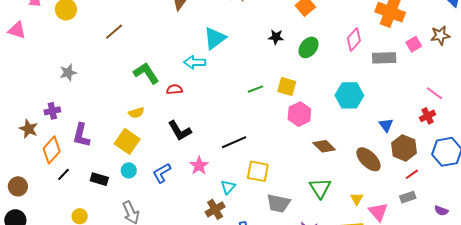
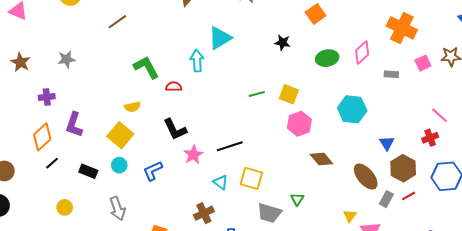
green ellipse: (309, 47) -> (327, 58), moved, turned 35
gray rectangle: (384, 58) -> (391, 74), size x0.6
cyan arrow: (195, 62) -> (197, 61), turned 80
brown star: (29, 129) -> (20, 62), moved
pink star: (199, 166) -> (193, 155), moved
cyan triangle: (228, 187) -> (221, 182), moved, turned -42
green triangle: (320, 188) -> (297, 199), moved, size x0.6
gray rectangle: (408, 197) -> (386, 199), moved, turned -49

